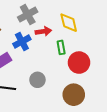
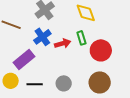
red arrow: (43, 31) -> (63, 43), moved
gray circle: (37, 80) -> (64, 83), moved

